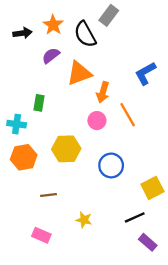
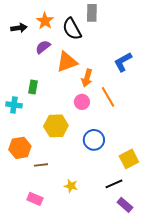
gray rectangle: (109, 15) -> (92, 13), turned -36
orange hexagon: (24, 157) -> (20, 148), moved

